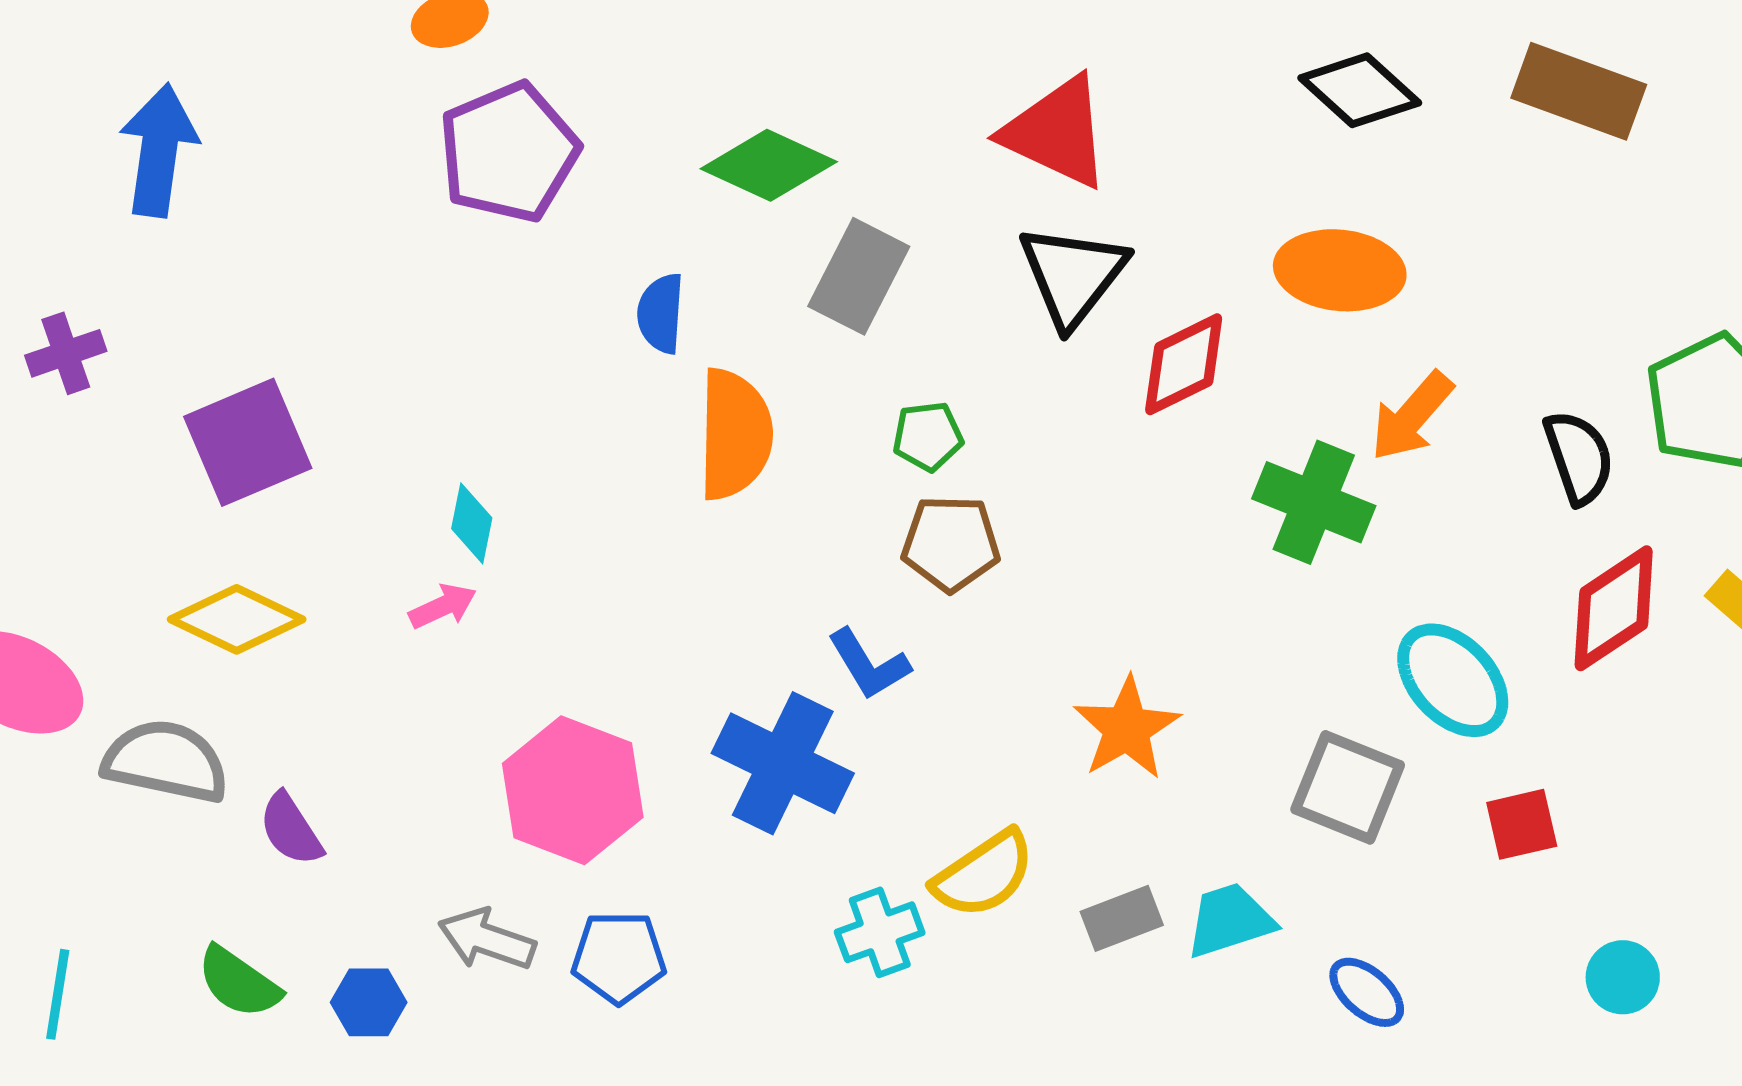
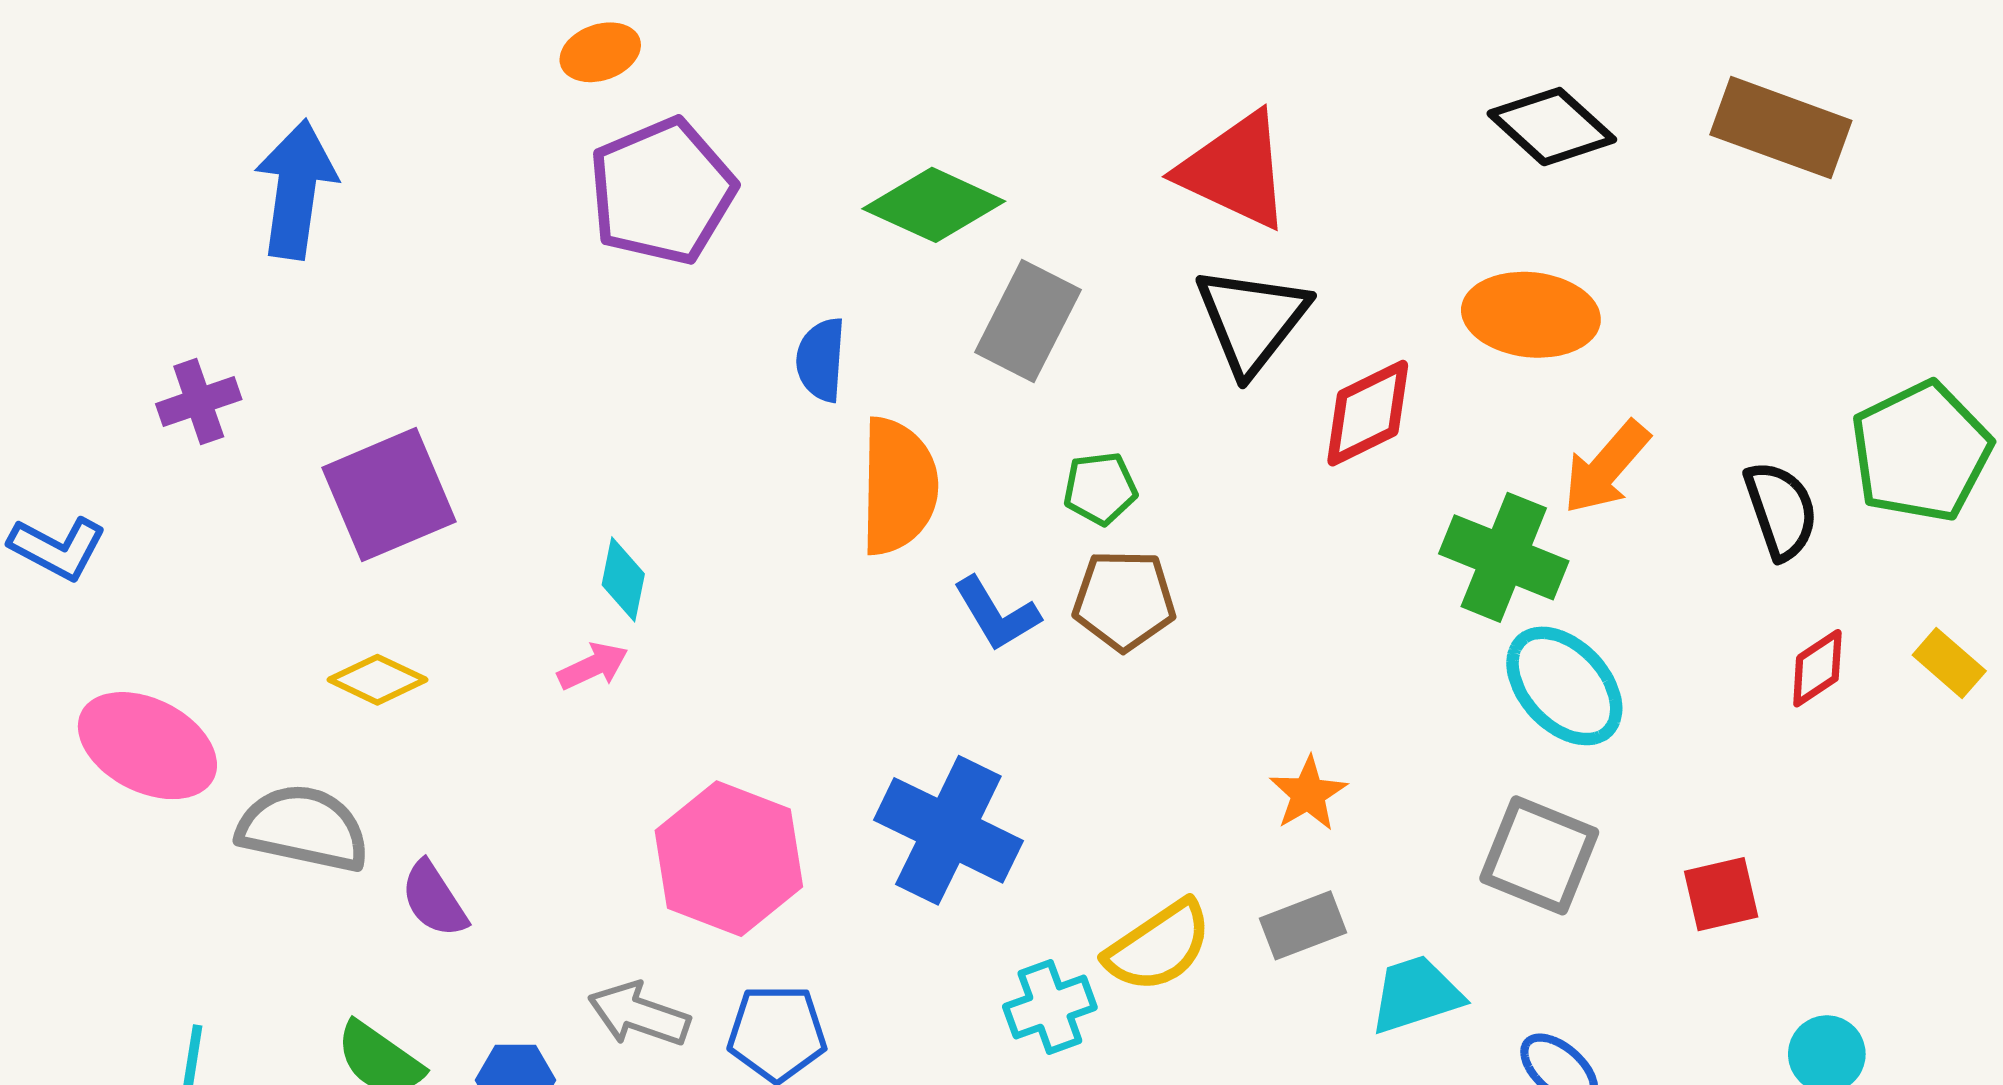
red diamond: (1614, 608) -> (1817, 668), size x0.6
yellow diamond: (237, 619) -> (377, 680), size x0.7
blue L-shape: (869, 664) -> (997, 614), moved
cyan ellipse: (1453, 680) -> (1564, 686), moved
orange star: (1127, 728) -> (1308, 794), size x0.7
gray rectangle: (1122, 918) -> (1303, 925), moved

